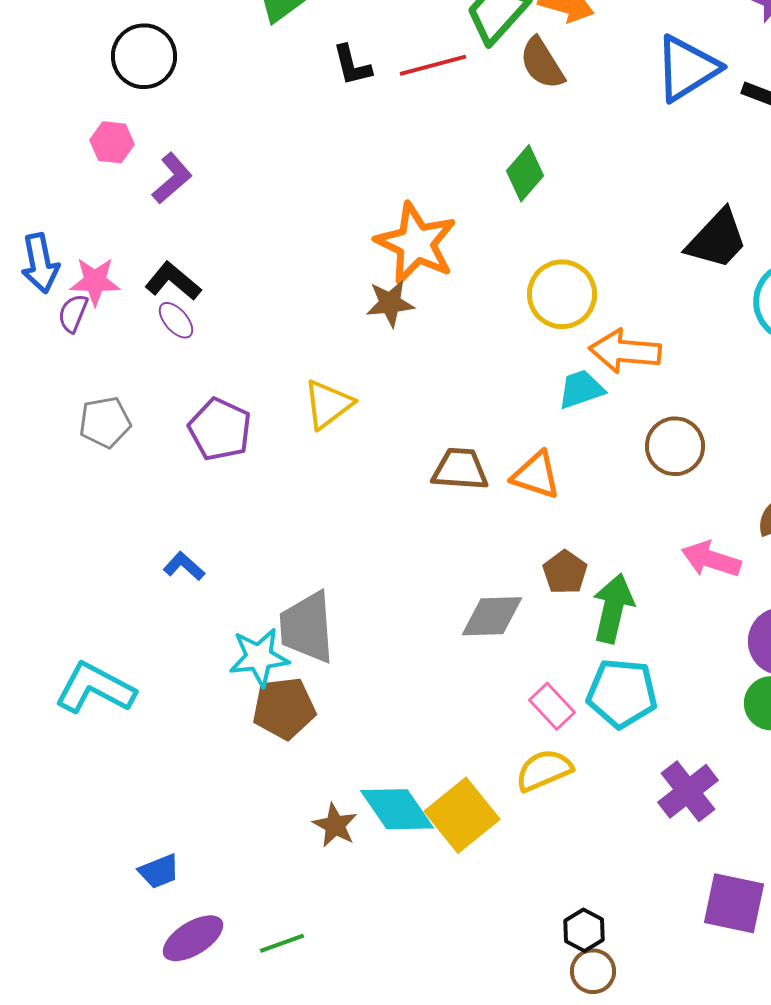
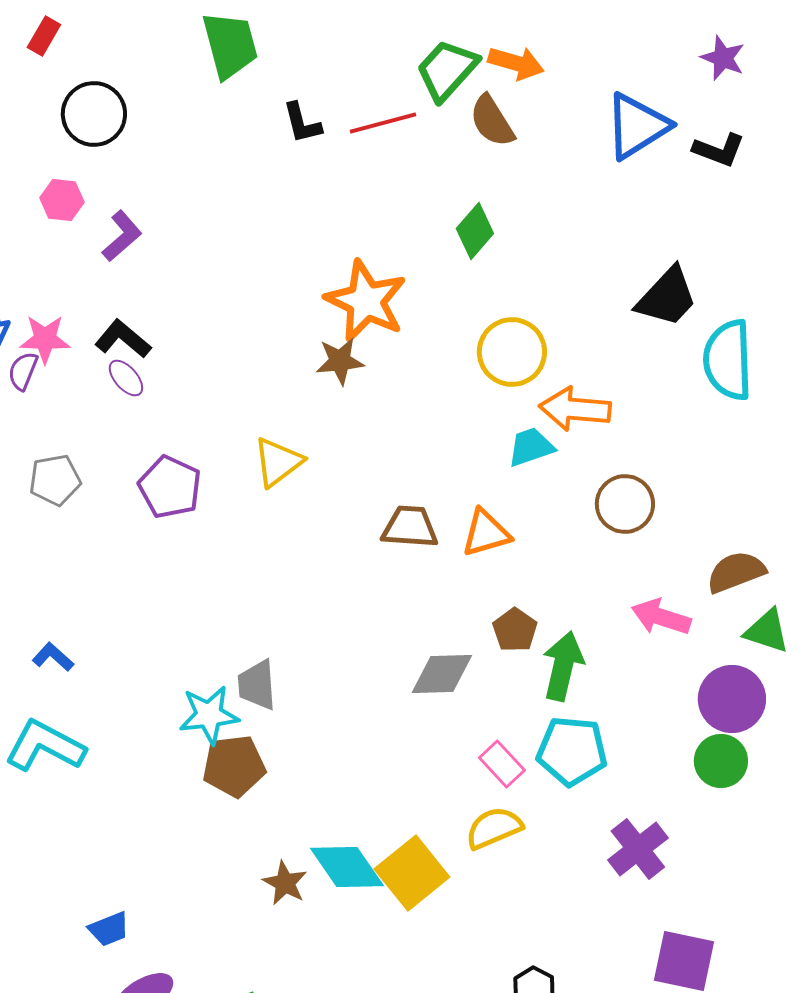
orange triangle: (536, 475) -> (486, 533), turned -34
blue L-shape: (184, 566) -> (53, 657), moved
gray trapezoid: (307, 627) -> (257, 685), size x0.7

